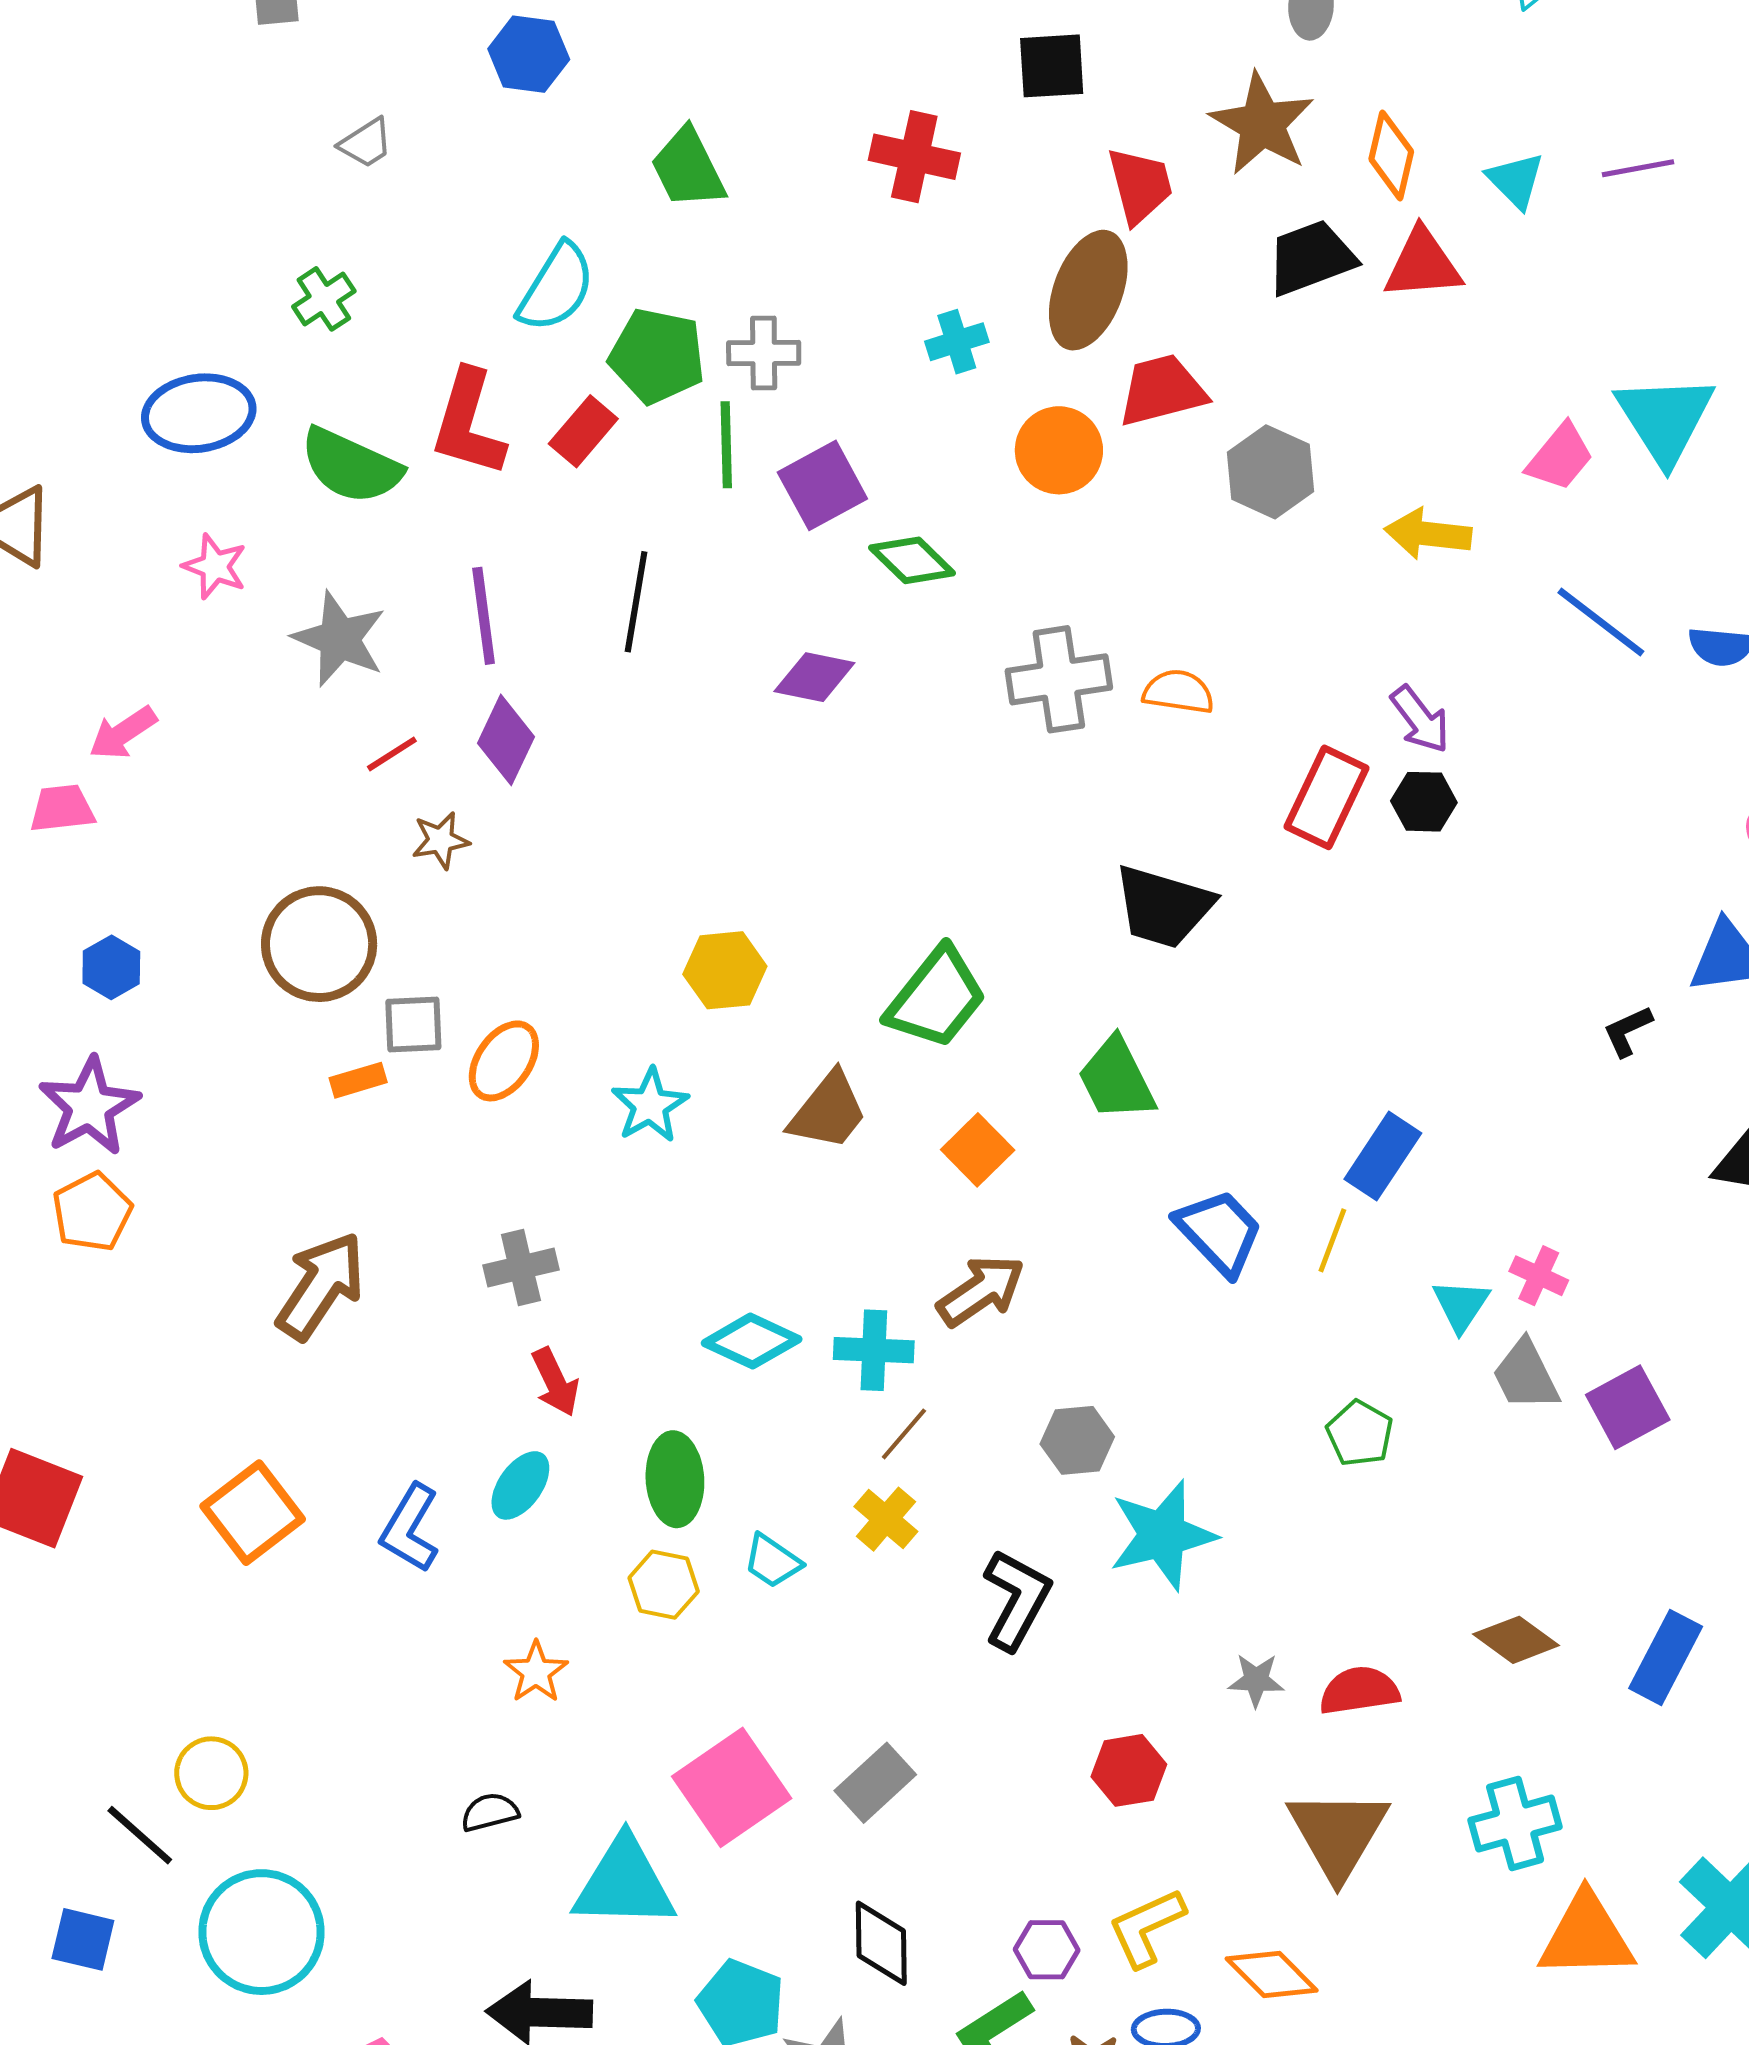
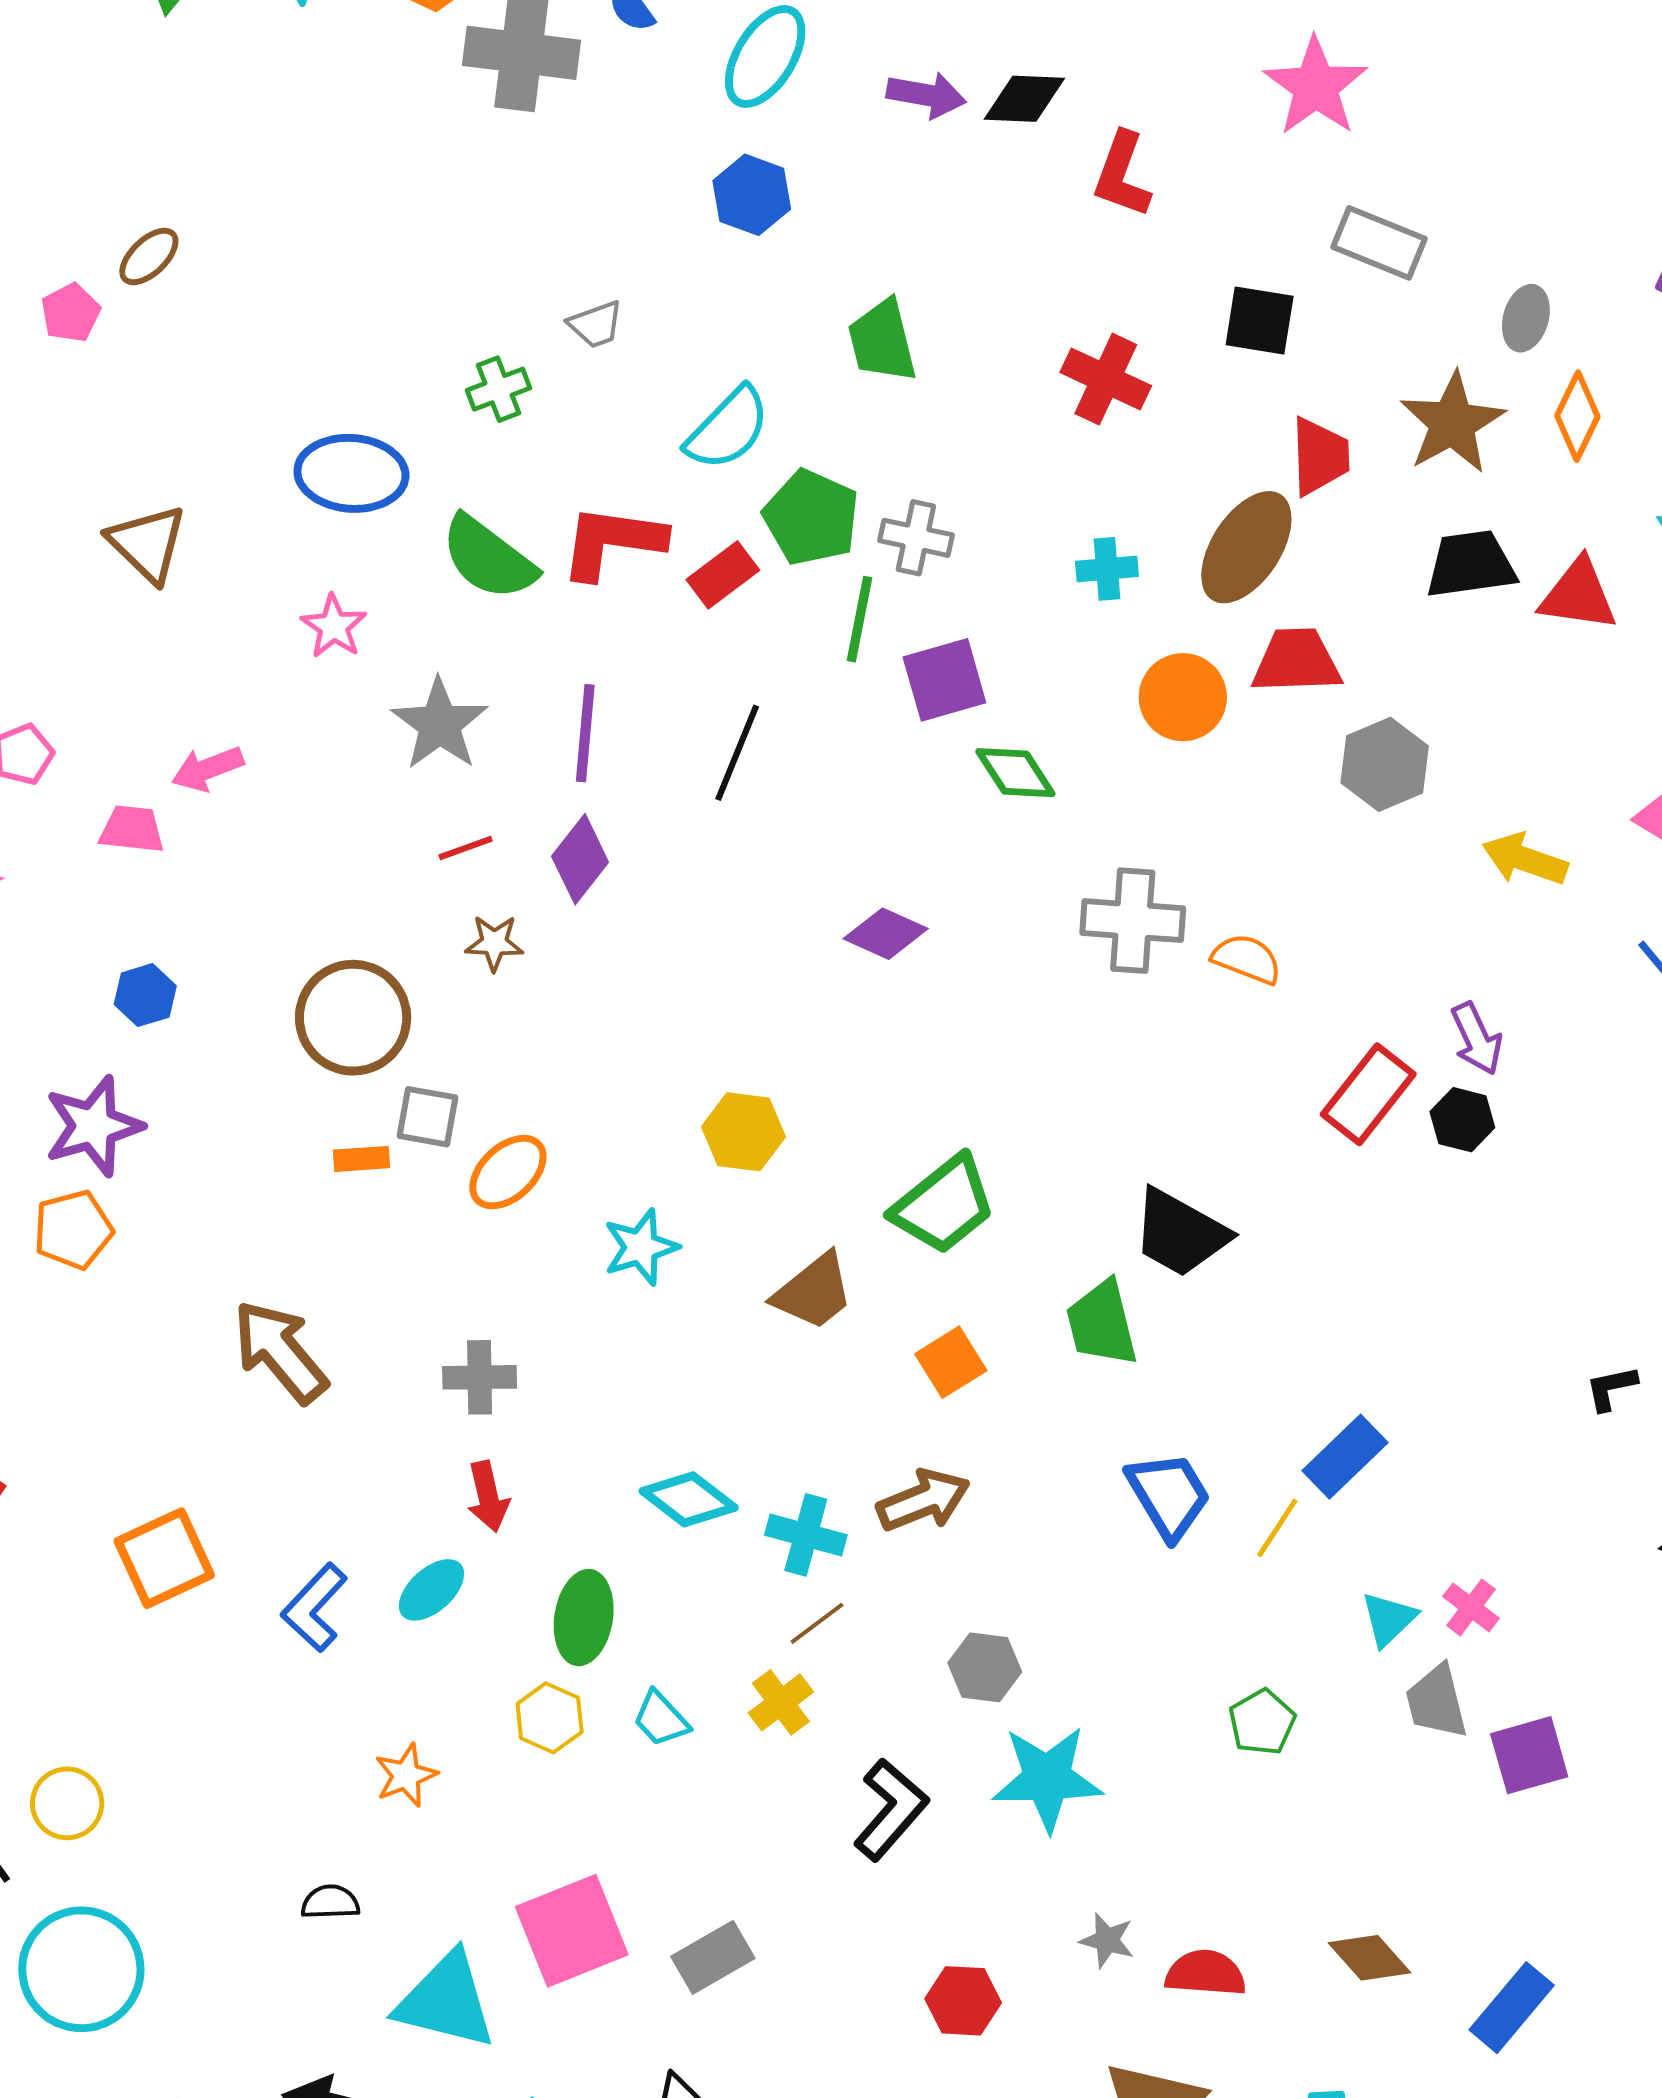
gray trapezoid: (366, 143) -> (596, 324), moved
orange diamond: (1391, 155) -> (1577, 416), moved
red L-shape: (468, 423) -> (612, 542), turned 69
purple diamond: (814, 677) -> (886, 934), moved
black trapezoid: (1163, 907) -> (1180, 1233), moved
brown arrow: (321, 1286) -> (280, 1352), turned -86

